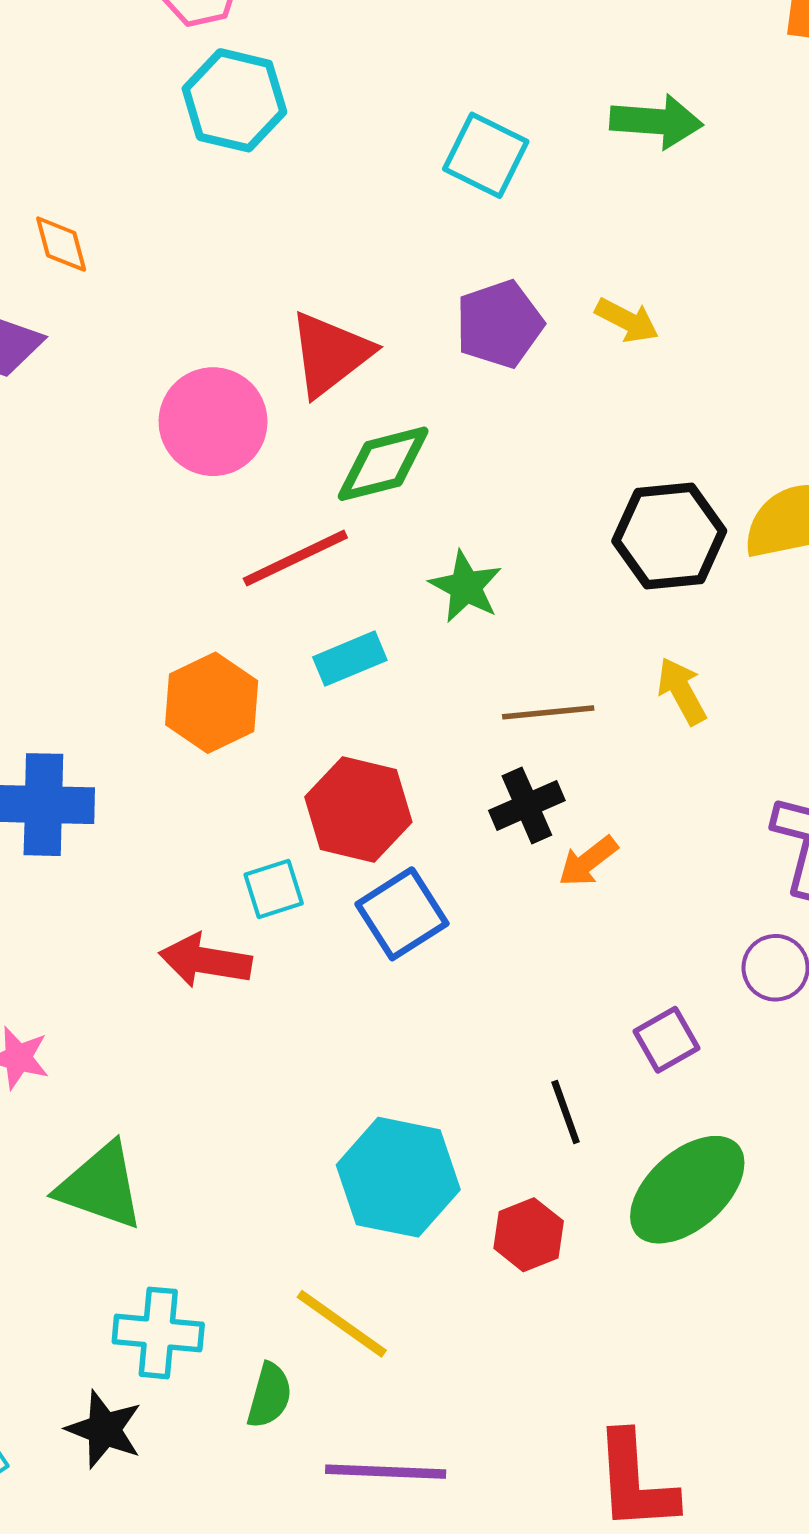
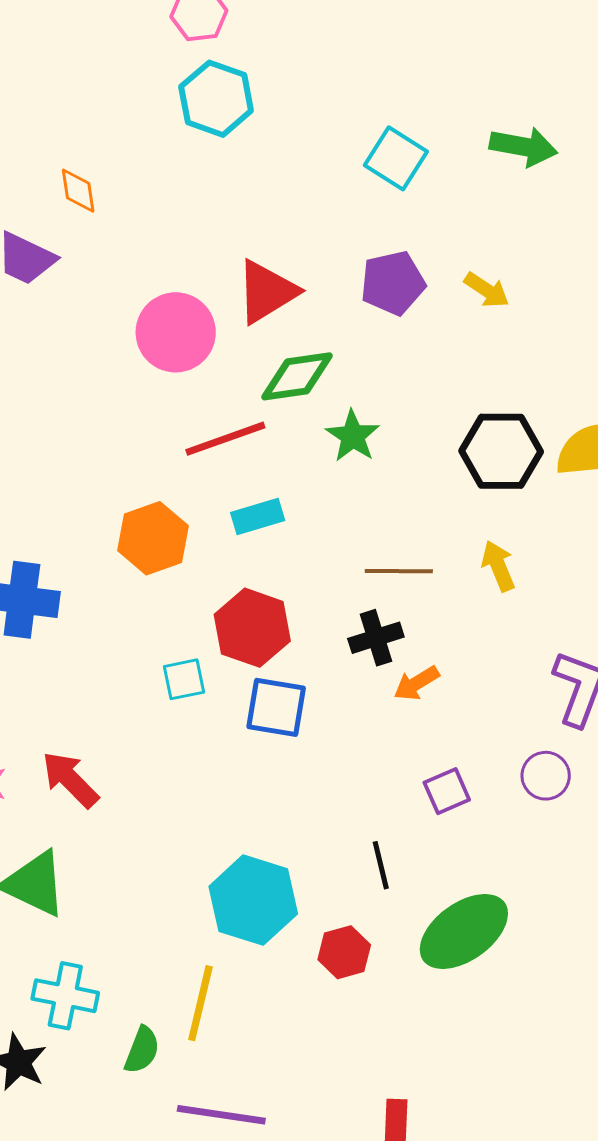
green star: (466, 587) -> (353, 436), moved
blue square: (402, 914) -> (276, 707), turned 36
red arrow: (205, 961) -> (70, 780), moved, turned 30
purple square: (666, 1040) -> (447, 791), moved
yellow line: (342, 1324) -> (200, 1003), turned 62

